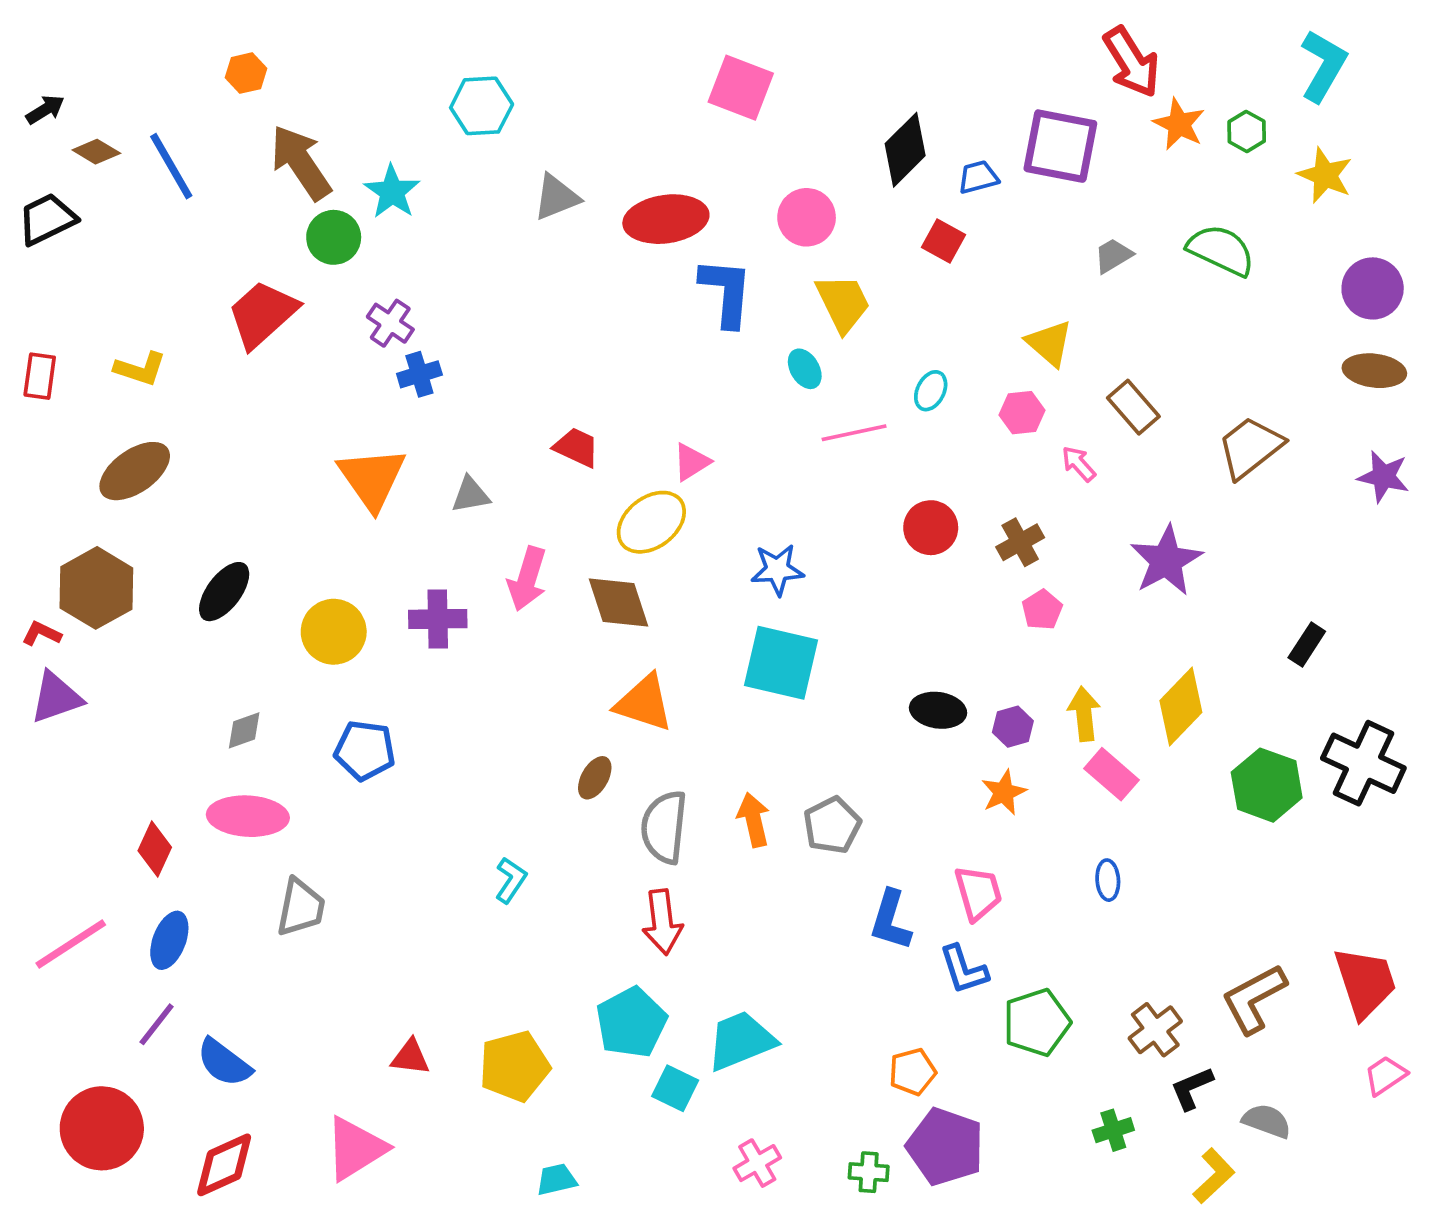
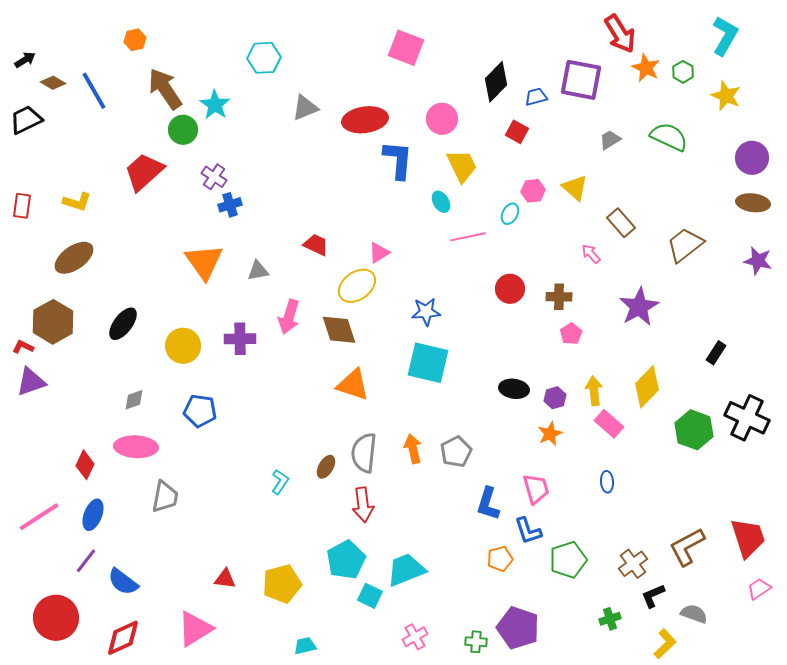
pink hexagon: (1022, 413) -> (533, 191), moved
brown cross: (1020, 542) -> (559, 297), turned 30
brown ellipse: (595, 778) -> (326, 467), moved
orange pentagon: (912, 1072) -> (500, 559), moved

